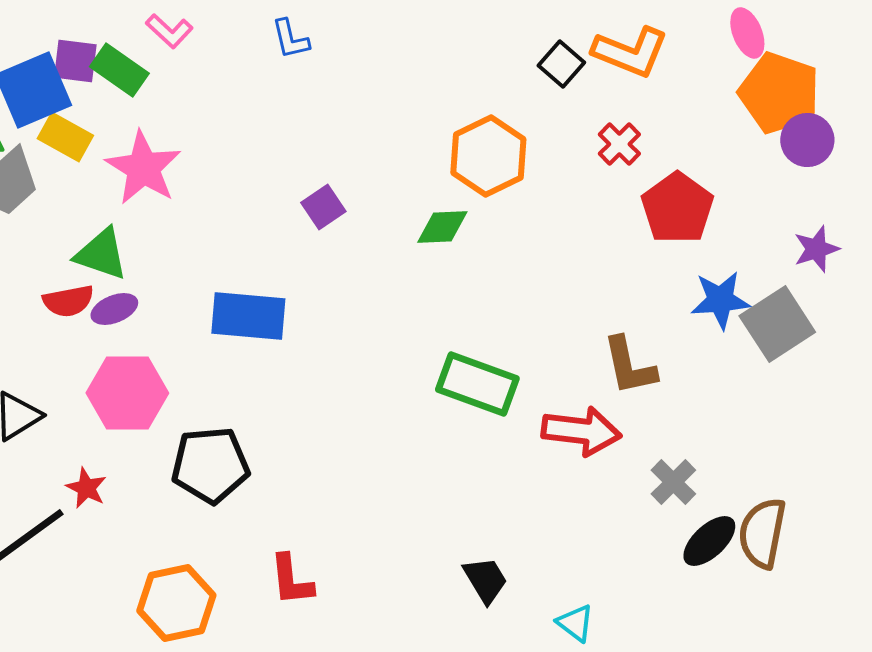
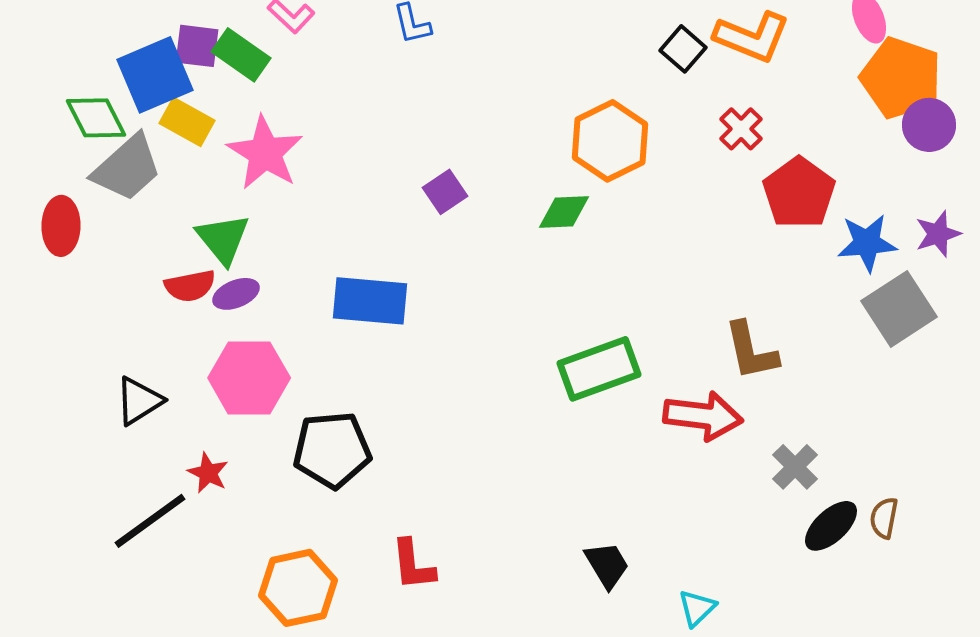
green triangle: (101, 254) -> (223, 239), turned 32
blue star: (720, 300) -> (867, 243), moved
green rectangle: (477, 384) -> (599, 369), turned -40
brown semicircle: (762, 533) -> (884, 518), size x0.6
cyan triangle: (575, 623) -> (697, 608), turned 39

